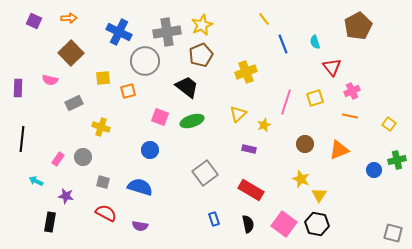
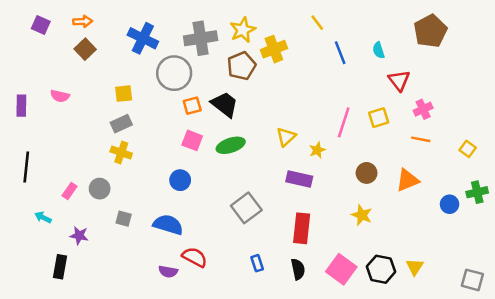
brown square: (71, 53) -> (85, 49), moved, size x0.7
yellow cross: (246, 72) -> (274, 49), moved
orange square: (128, 91) -> (192, 106), moved
gray rectangle: (74, 103) -> (121, 124), moved
purple rectangle: (249, 149) -> (299, 179), size x1.5
red rectangle: (251, 190) -> (302, 228), turned 65
yellow triangle: (319, 195) -> (415, 267), moved
red semicircle: (106, 213) -> (195, 257), moved

